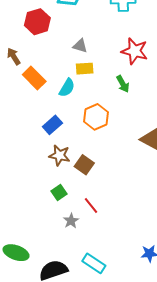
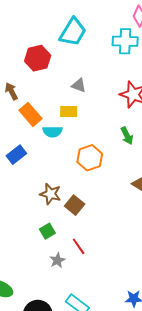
yellow rectangle: (85, 69) -> (69, 112), moved
green arrow: (123, 84) -> (127, 136), moved
cyan semicircle: (67, 88) -> (53, 132), moved, turned 54
blue rectangle: (52, 125) -> (16, 155), moved

